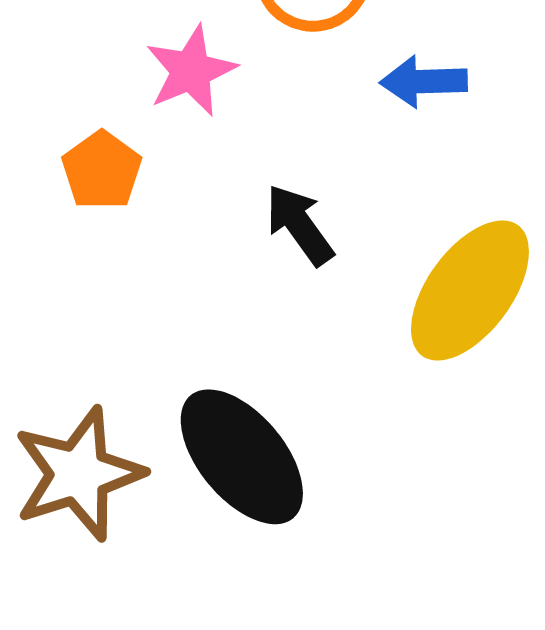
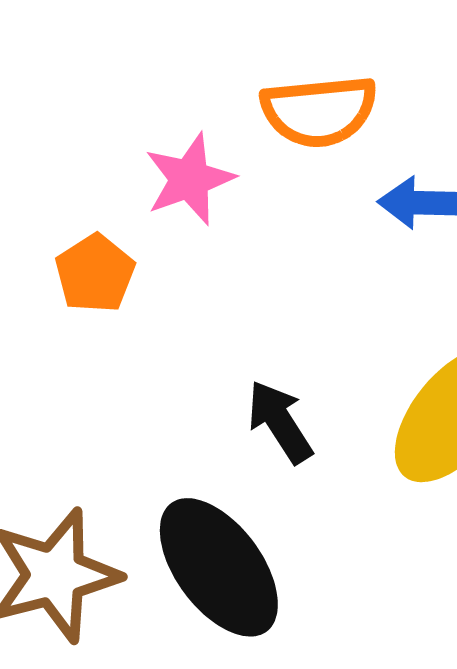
black arrow: (300, 225) -> (280, 422), moved

